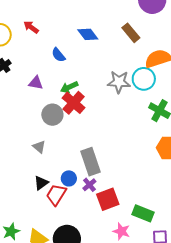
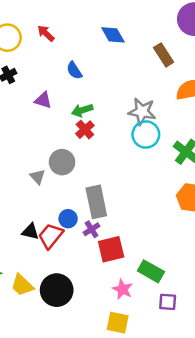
blue diamond: (88, 34) -> (113, 35), moved
cyan circle: (144, 79) -> (146, 135), moved
red cross: (74, 103) -> (85, 130), size x0.7
gray circle: (52, 115) -> (62, 162), moved
black triangle: (41, 183) -> (30, 231), moved, turned 42

